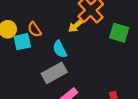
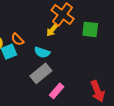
cyan semicircle: (60, 49) -> (42, 52), turned -35

